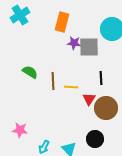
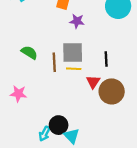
gray square: (89, 47) -> (73, 53), moved
pink star: (20, 130) -> (18, 94), moved
black circle: (95, 139) -> (59, 125), moved

